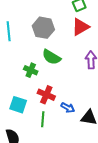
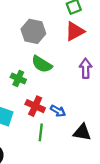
blue arrow: (68, 108) -> (58, 111), moved
green line: (43, 119) -> (41, 132), moved

